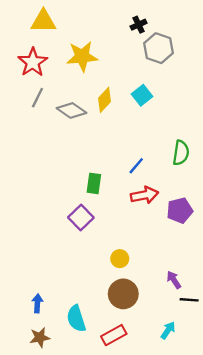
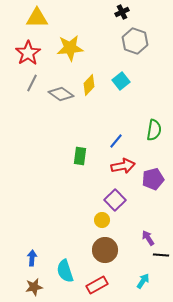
black cross: (139, 25) -> (122, 12), moved
purple square: (81, 217) -> (115, 200), moved

